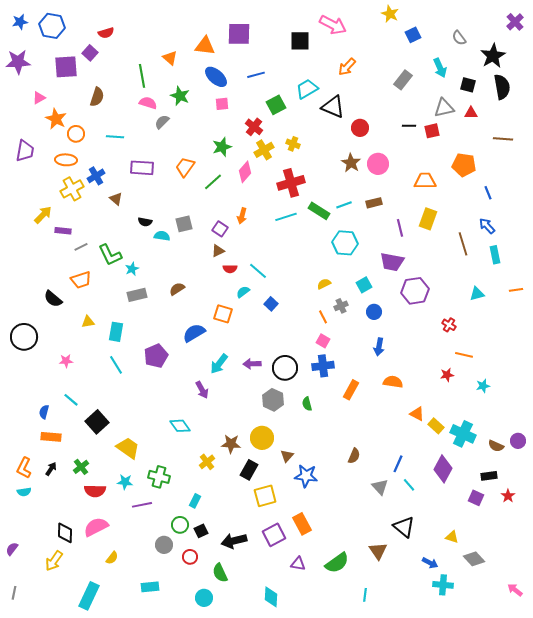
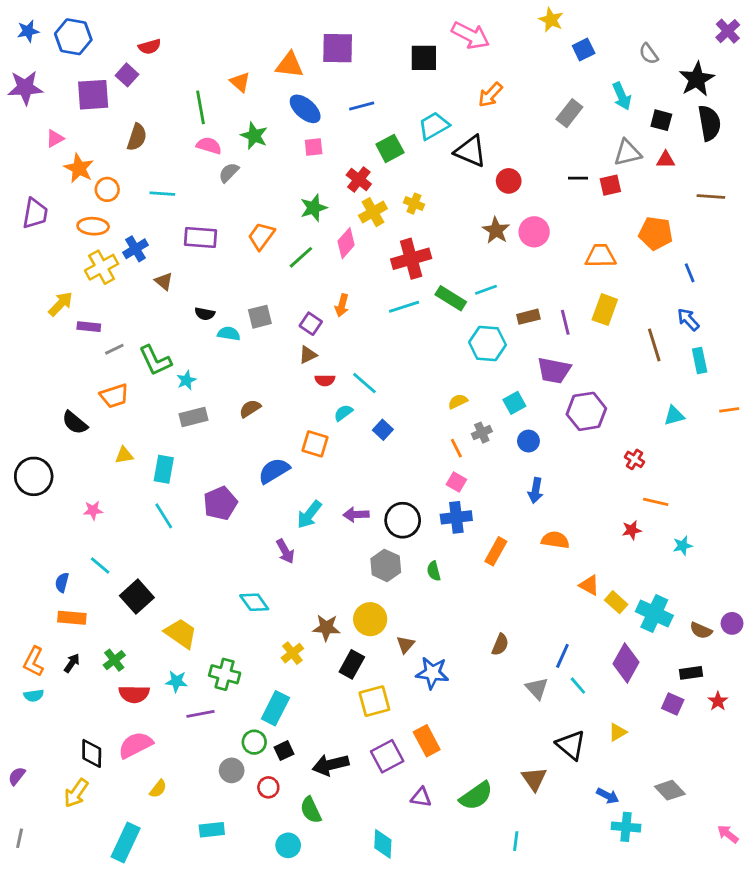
brown rectangle: (374, 203) -> (528, 317), moved
cyan rectangle: (195, 501) -> (275, 708), size x1.6
yellow triangle: (452, 537) -> (618, 732), moved, turned -48

